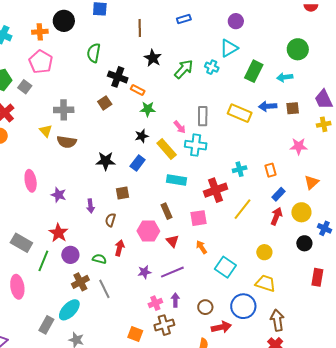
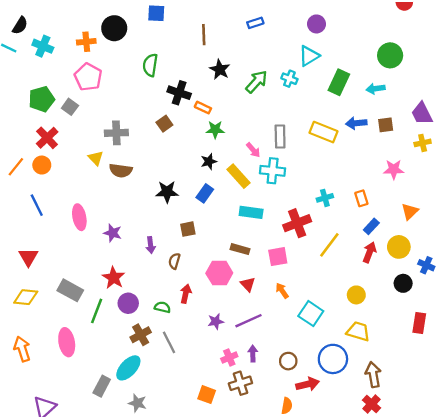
brown rectangle: (166, 211) -> (240, 249), turned -49

